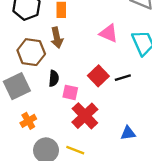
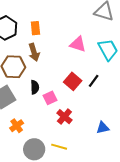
black line: (123, 78) -> (94, 81), turned -32
pink square: (70, 92) -> (50, 98), turned -32
red cross: (85, 116) -> (64, 117), size x0.7

